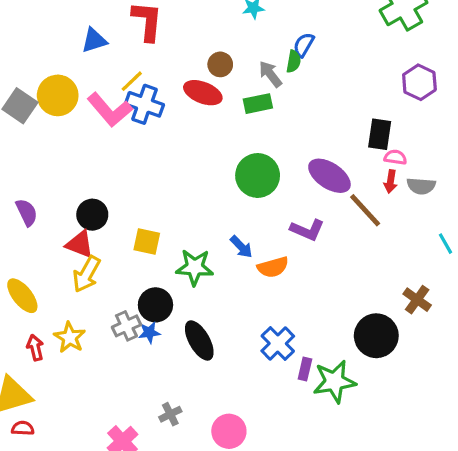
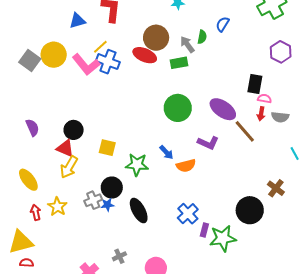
blue semicircle: (304, 45) -> (223, 24), moved
brown circle: (220, 64) -> (156, 38), size x1.6

